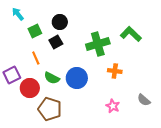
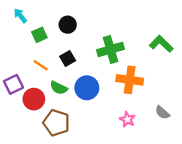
green L-shape: (131, 34) -> (161, 44), moved
black square: (56, 42) -> (68, 58), moved
orange line: (36, 58) -> (41, 65), turned -32
orange cross: (115, 71) -> (130, 80), size x1.6

